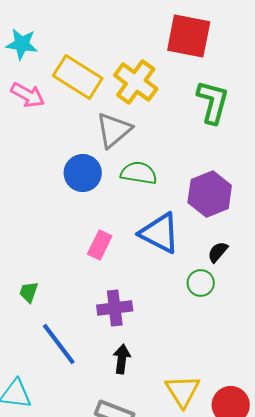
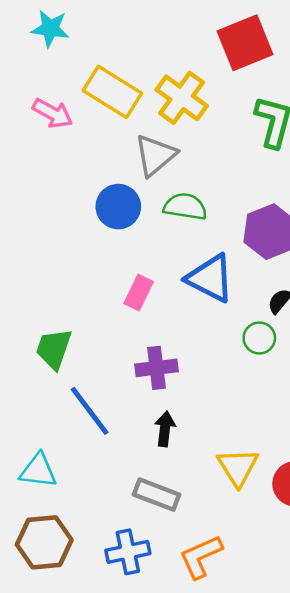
red square: (189, 36) -> (245, 43), turned -33
cyan star: (22, 44) -> (50, 28), moved
green trapezoid: (29, 292) -> (54, 349), size x1.6

